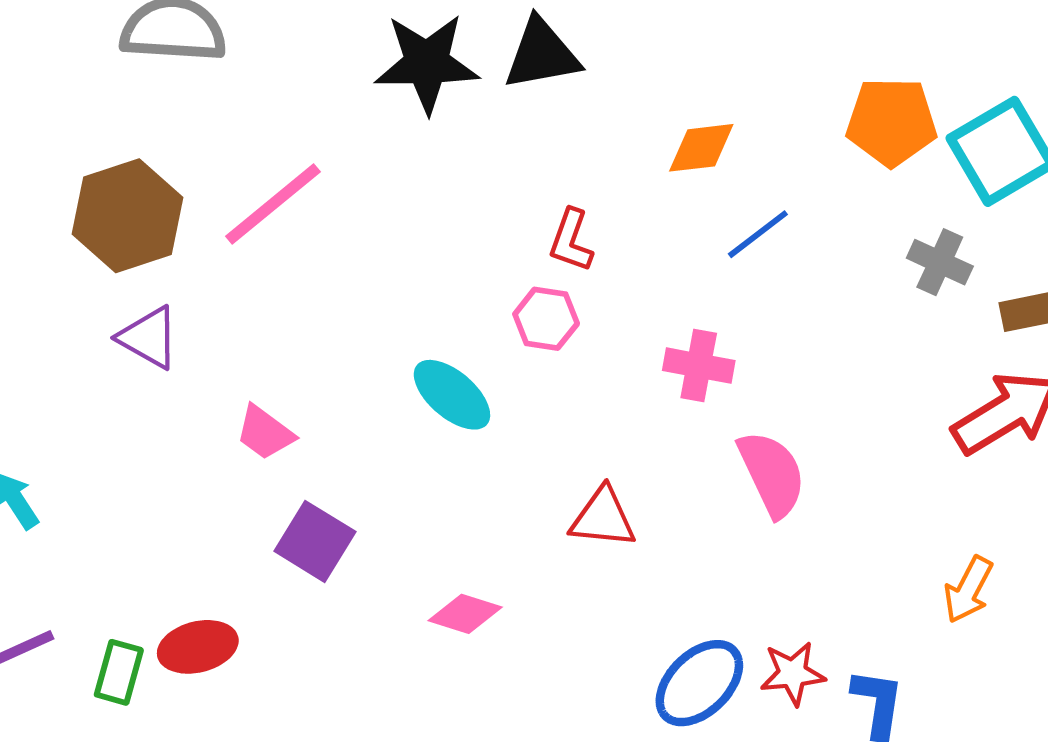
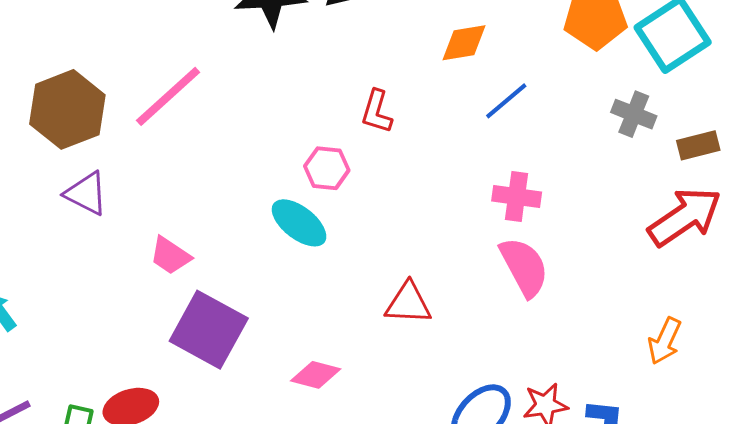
pink hexagon: (546, 319) -> (327, 168), moved
pink cross: (699, 366) -> (517, 197), moved
purple square: (315, 541) -> (209, 330), size x1.4

